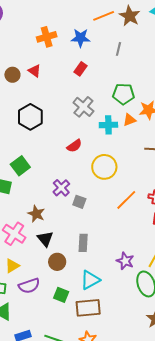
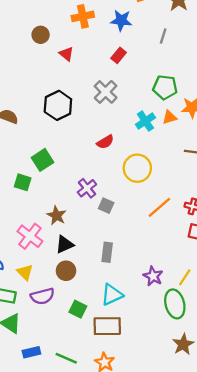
brown circle: (12, 75) -> (41, 35), moved
gray cross: (83, 107) -> (106, 92), moved
cyan cross: (108, 125) -> (145, 121), turned -36
black triangle: (45, 239) -> (65, 245), turned 42
brown circle: (57, 262) -> (66, 271), moved
yellow triangle: (12, 266) -> (25, 272), turned -49

